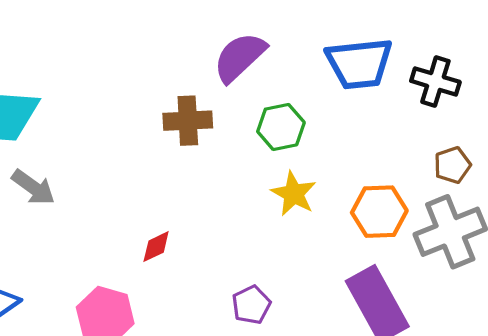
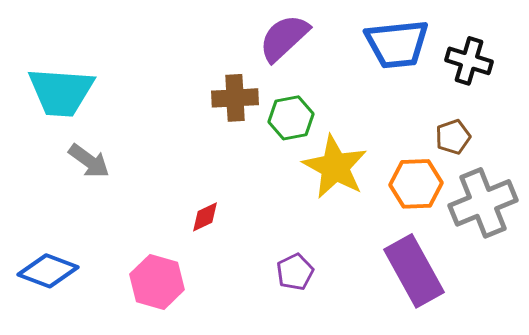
green hexagon: (281, 127) -> (291, 118), moved
brown pentagon: (452, 165) -> (453, 137), moved
yellow star: (294, 194) -> (335, 167), size x1.5

